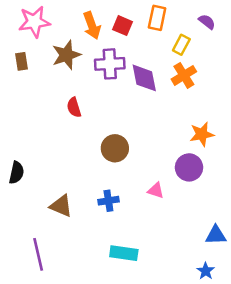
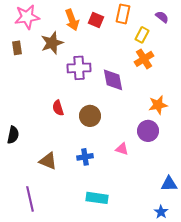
purple cross: (110, 64) -> (79, 68), moved
purple diamond: (144, 78) -> (113, 80), moved
red semicircle: (74, 107) -> (58, 108), moved

